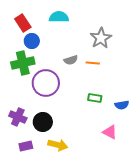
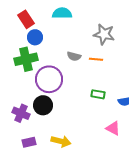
gray star: (101, 38) -> (104, 34), turned -30
gray semicircle: (71, 60) -> (74, 56), turned 32
black circle: (43, 122) -> (43, 105), moved

